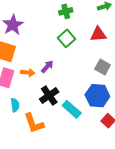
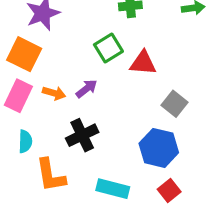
red triangle: (98, 34) -> (143, 63), moved
green square: (67, 38) -> (108, 48), moved
cyan rectangle: (72, 109) -> (113, 189), moved, turned -36

